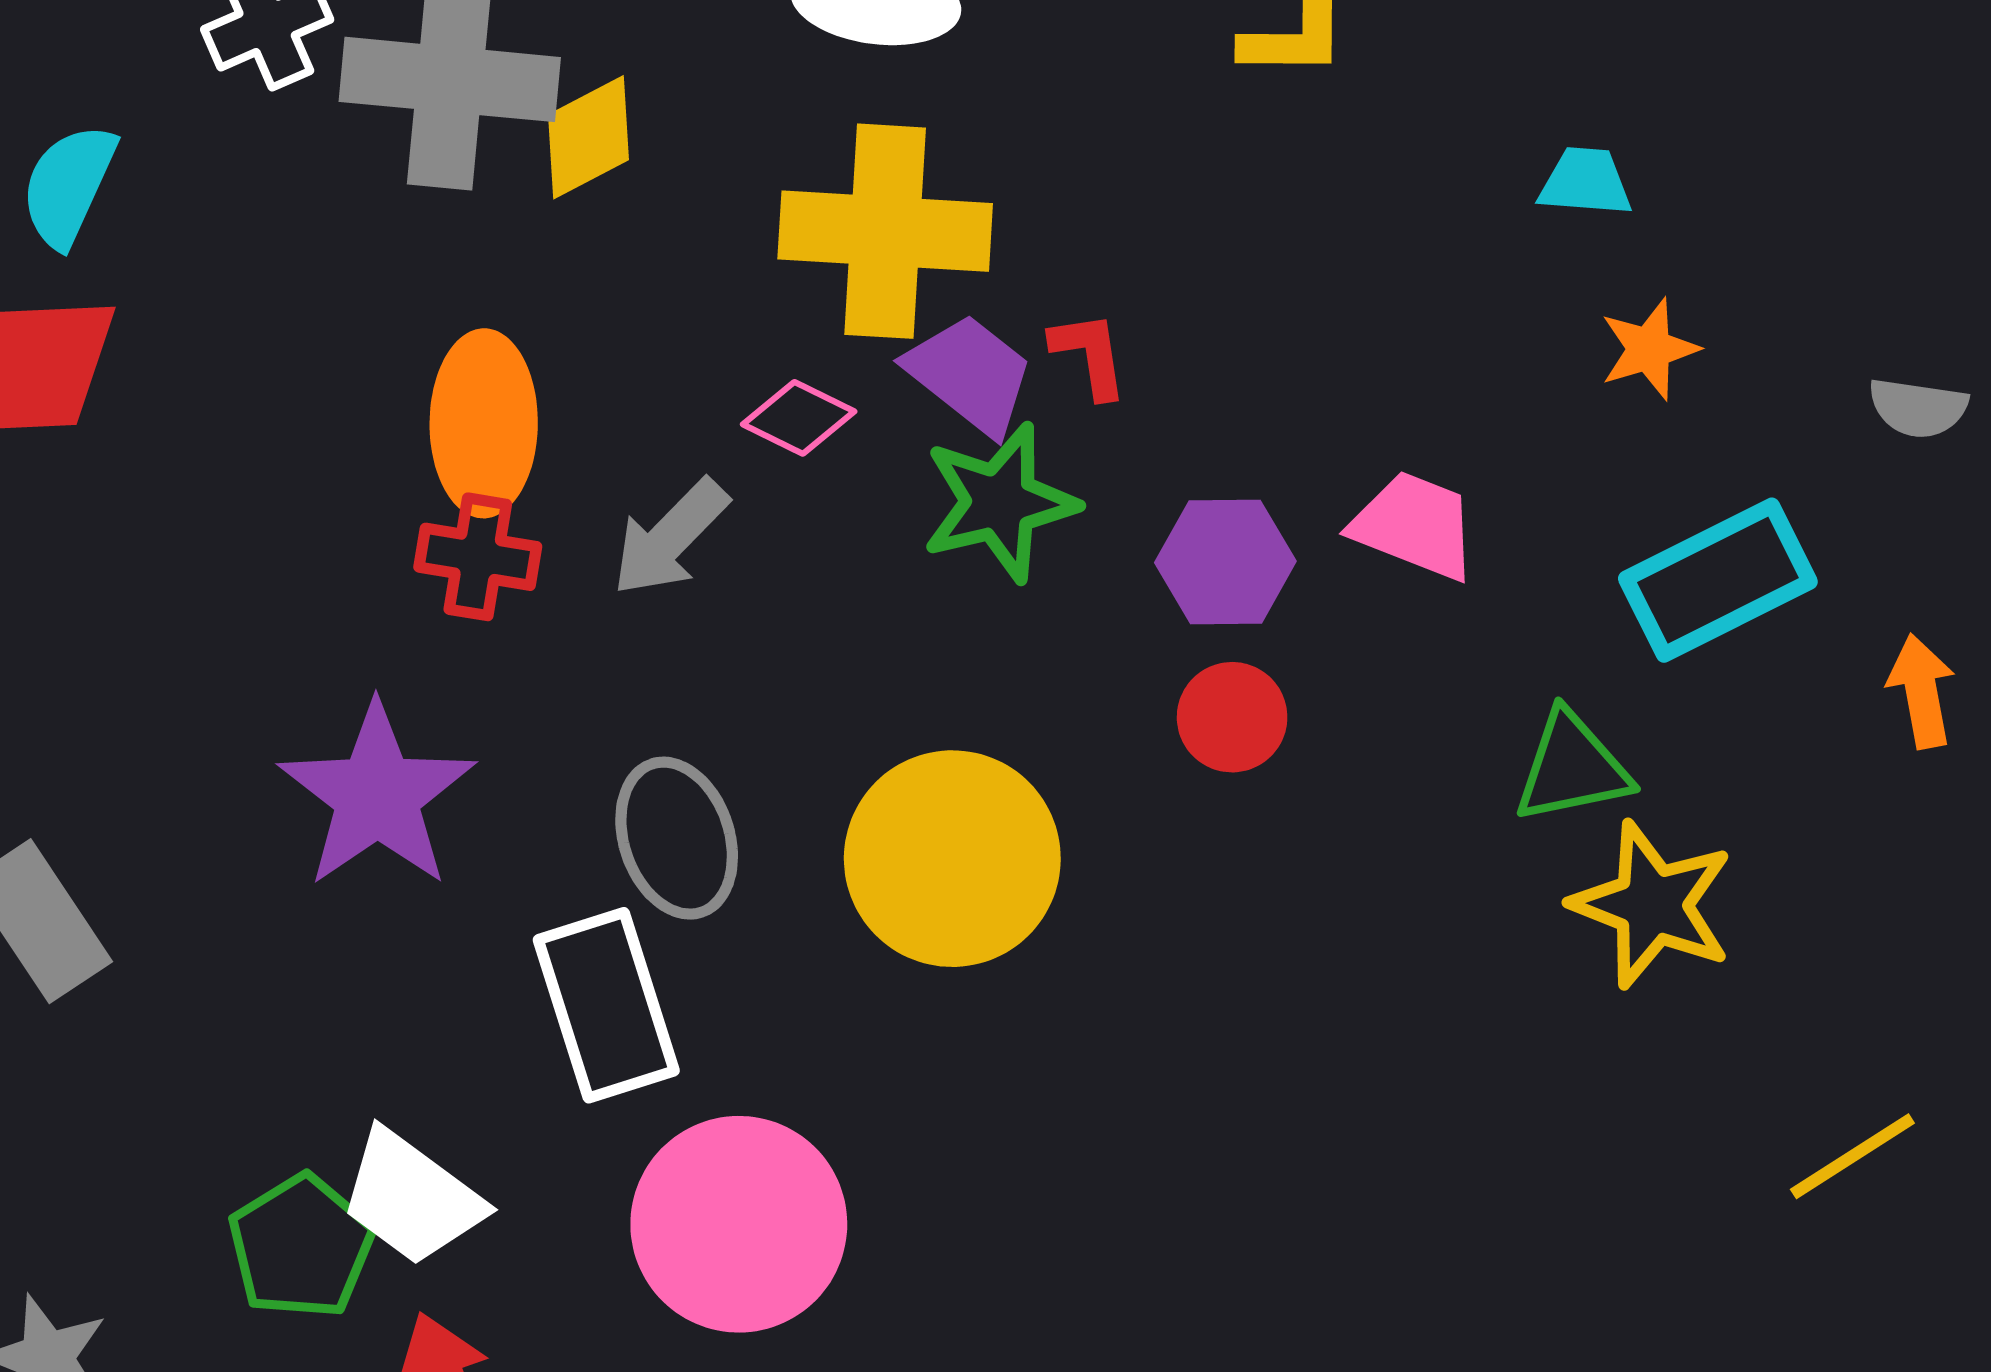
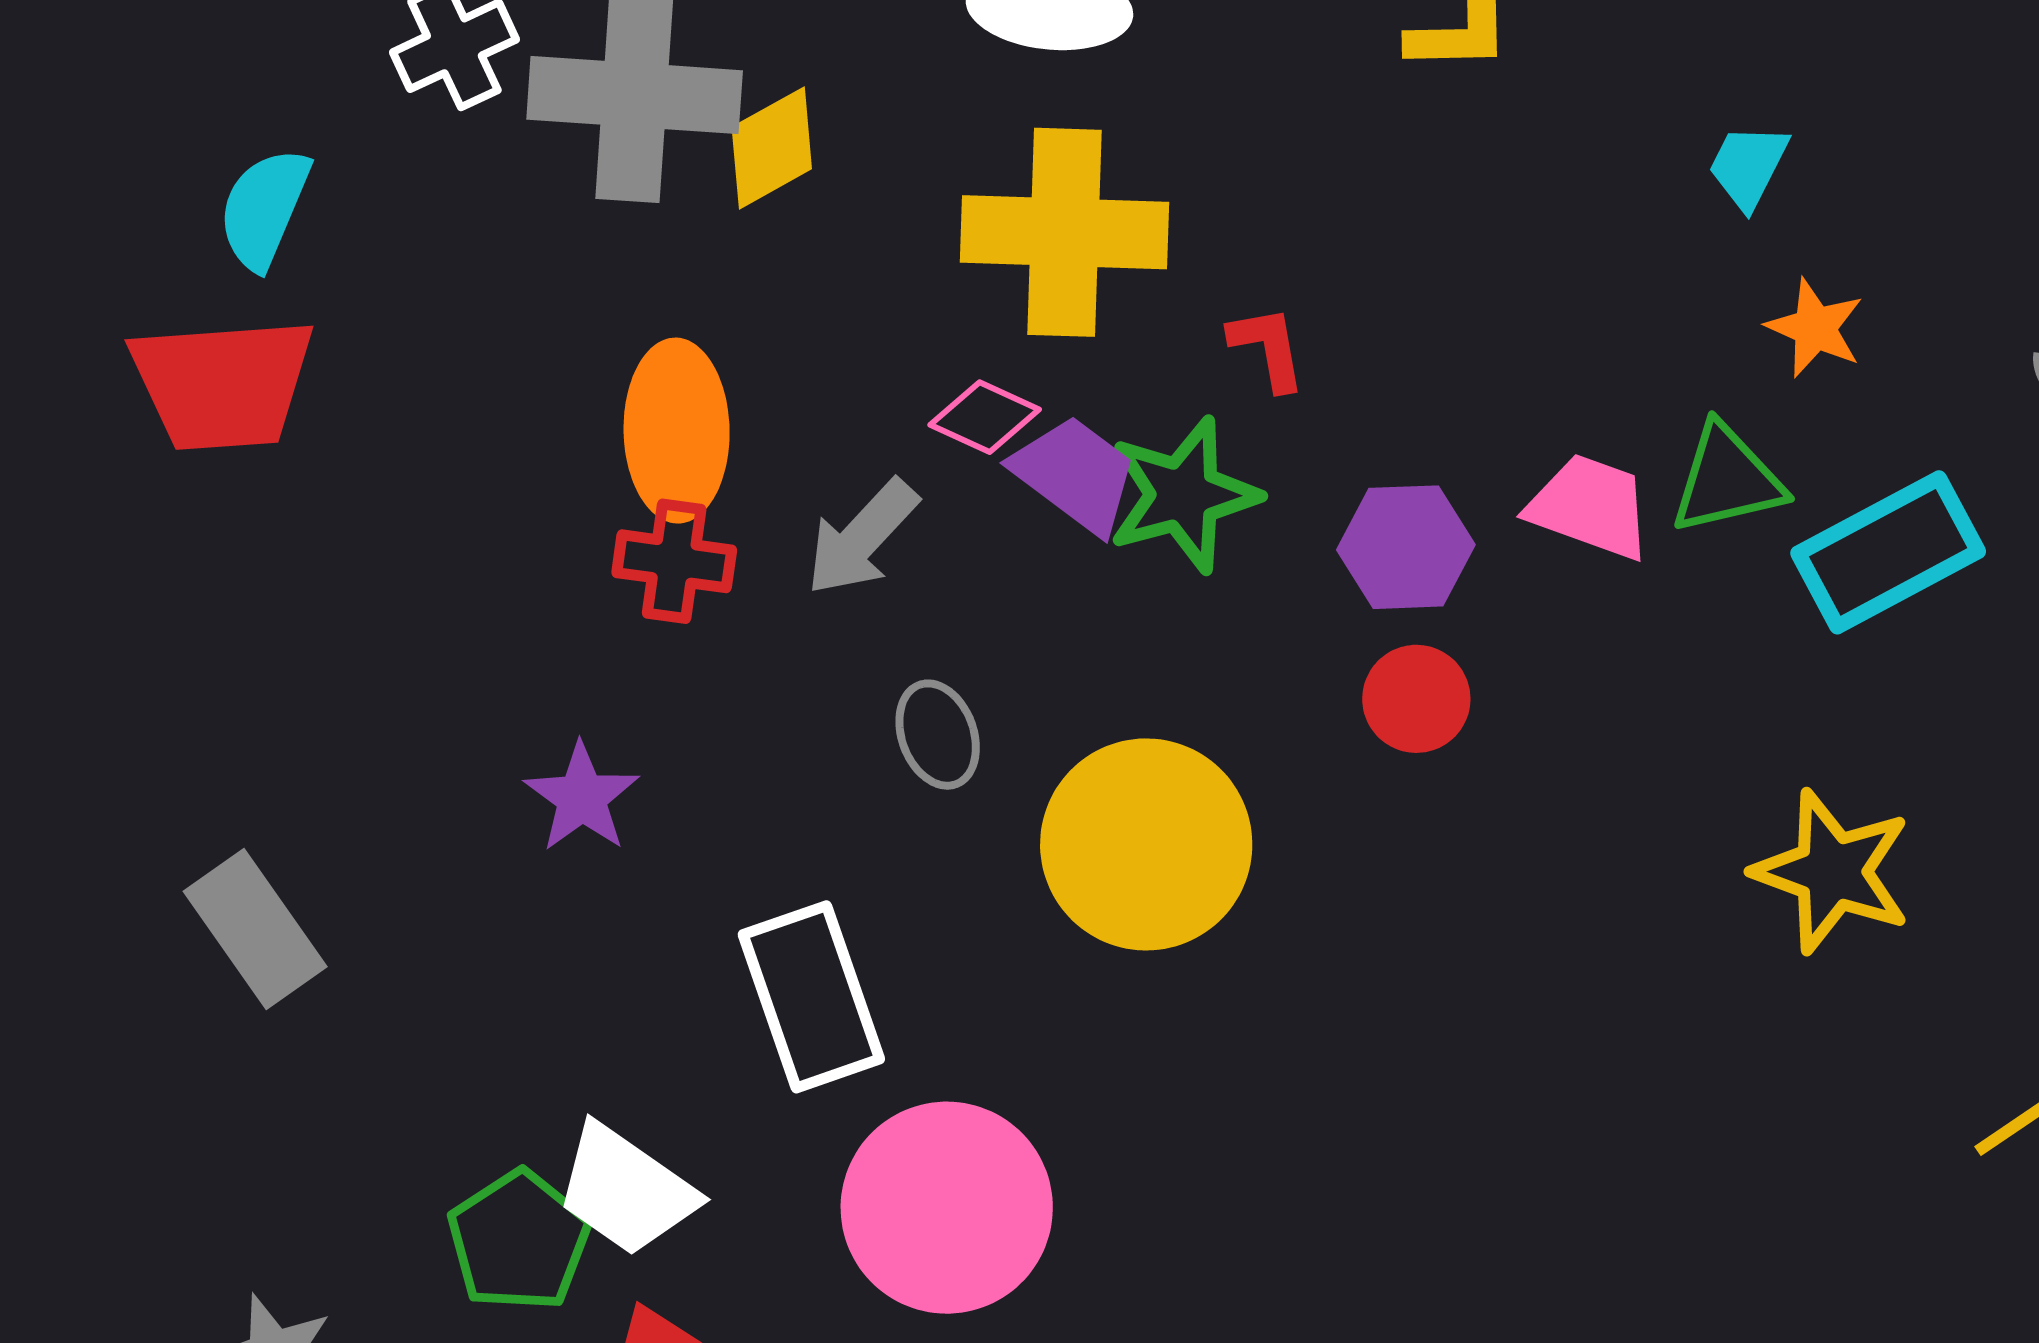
cyan trapezoid: (1585, 182) -> (1748, 166), turned -66
orange star: (1649, 349) -> (1815, 328), turned -30
purple trapezoid: (970, 374) -> (1075, 474), moved
green triangle: (1572, 767) -> (1727, 479), moved
purple star: (377, 796) -> (582, 797), size x0.6
gray ellipse: (677, 838) -> (938, 735), moved, size x0.7

